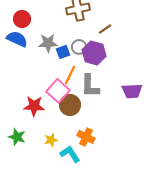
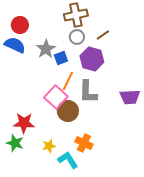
gray star: (48, 43) -> (46, 49), turned -30
gray circle: (79, 47) -> (77, 37), moved
red star: (34, 106) -> (24, 123), moved

